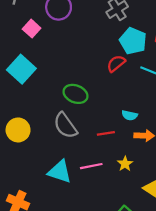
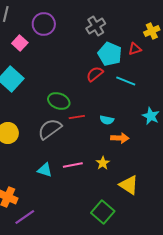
gray semicircle: (65, 125) -> (50, 129), turned 90
red line: (106, 133) -> (77, 117), moved
cyan triangle: (60, 172) -> (45, 170), size x0.7

